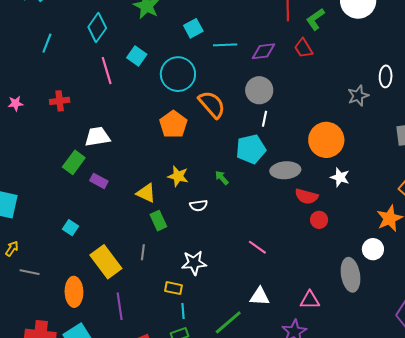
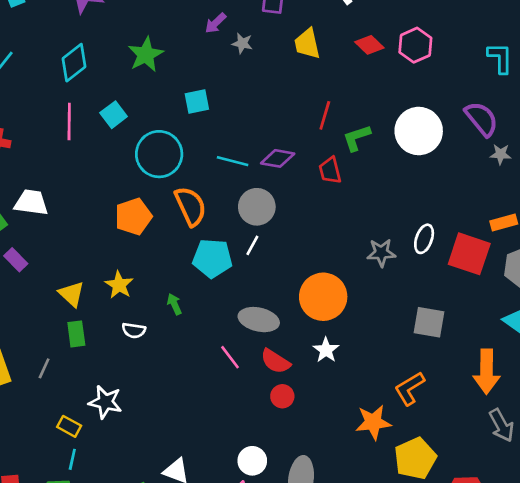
cyan line: (225, 45) -> (233, 161), moved
cyan pentagon: (251, 149) -> (212, 258), moved
pink line: (257, 247) -> (230, 357), moved
white circle: (373, 249) -> (252, 461), moved

